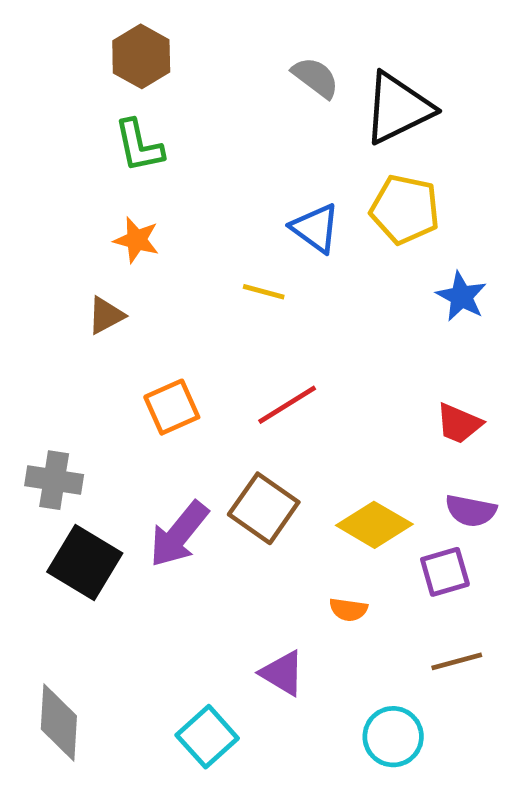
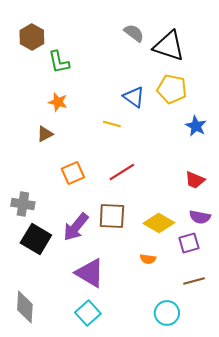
brown hexagon: (141, 56) -> (32, 37), moved
black triangle: (398, 108) -> (169, 46), turned 44
brown square: (264, 508) -> (112, 216), turned -32
purple triangle: (282, 673) -> (90, 273), moved, size x1.5

